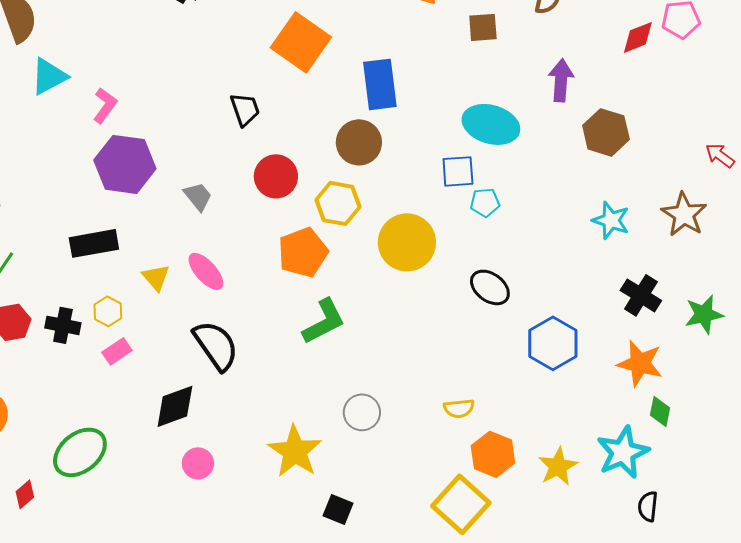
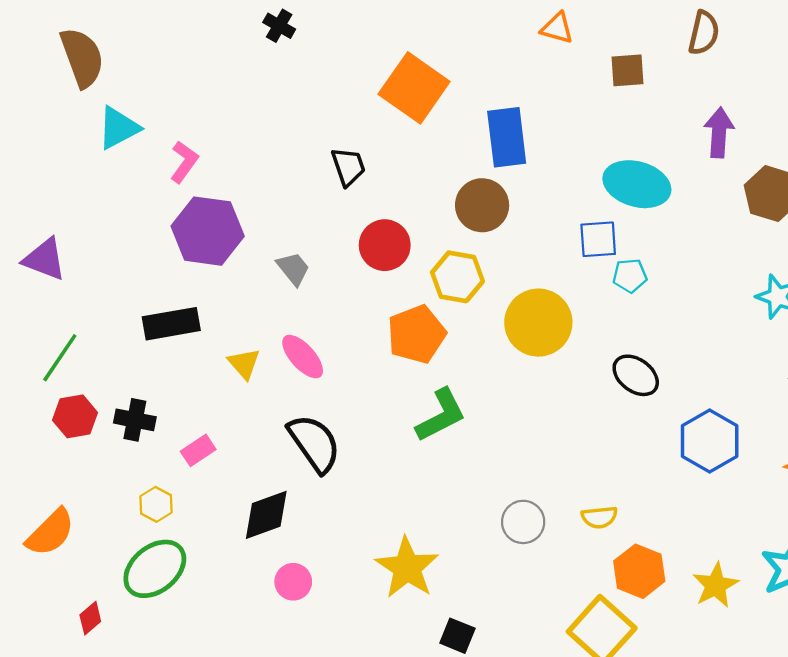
yellow hexagon: (108, 311) -> (156, 504), moved
gray circle: (362, 412) -> (523, 522), moved

